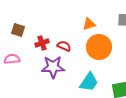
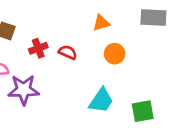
orange circle: (99, 47) -> (115, 54), size x0.6
purple star: (53, 67) -> (24, 90), moved

